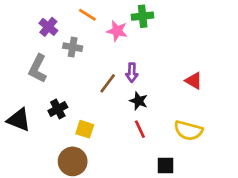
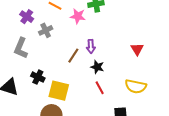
gray cross: (73, 47) -> (46, 30), turned -32
red triangle: (194, 81) -> (137, 49), turned 32
black cross: (58, 109) -> (38, 77), turned -32
yellow square: (85, 129) -> (59, 91), size x1.5

